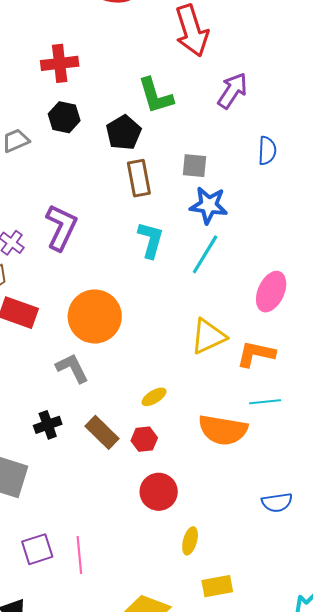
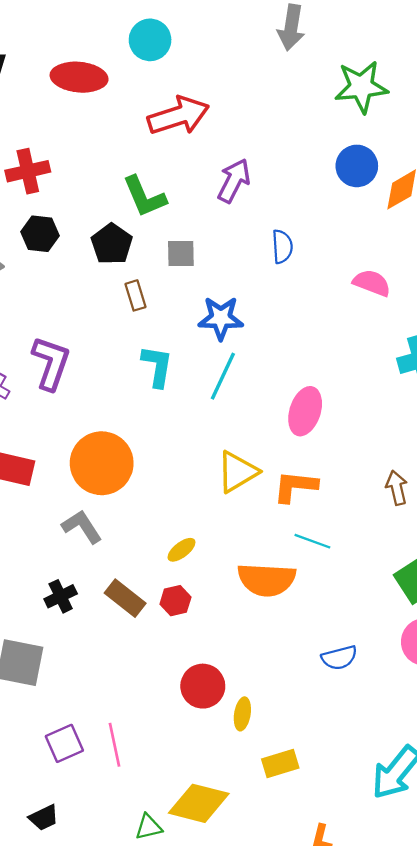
red arrow: (192, 31) -> (178, 116), turned -84
gray square: (195, 166) -> (181, 253), moved
brown rectangle: (139, 178) -> (135, 295), size x0.7
cyan line: (265, 402) -> (312, 541), turned 32
red circle: (159, 492) -> (203, 686), moved

